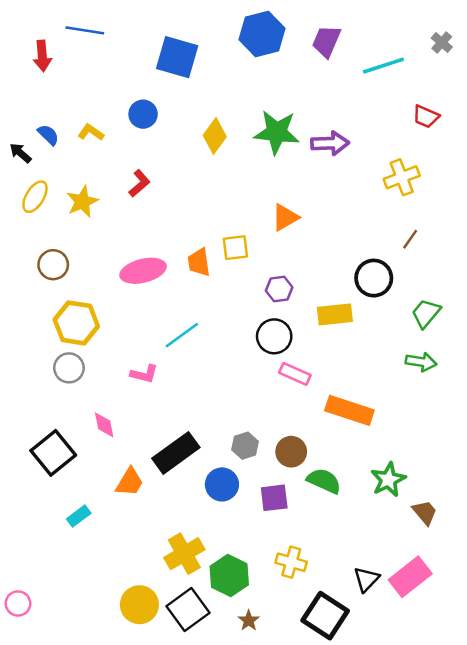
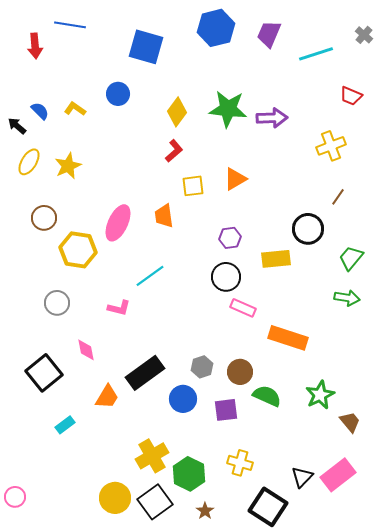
red L-shape: (139, 183) -> (174, 151), moved
yellow square: (235, 248) -> (193, 186), moved
pink ellipse: (143, 271) -> (118, 223), turned -51
yellow hexagon: (76, 323) -> (78, 250), moved

